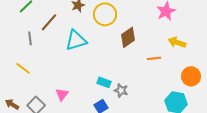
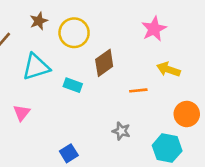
cyan rectangle: (104, 82) -> (73, 85), moved
gray star: (121, 90) -> (121, 131), moved
pink triangle: (62, 94) -> (22, 113), moved

